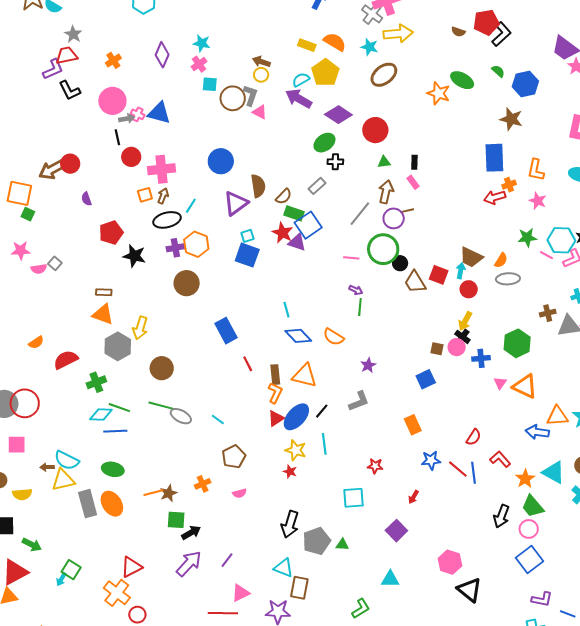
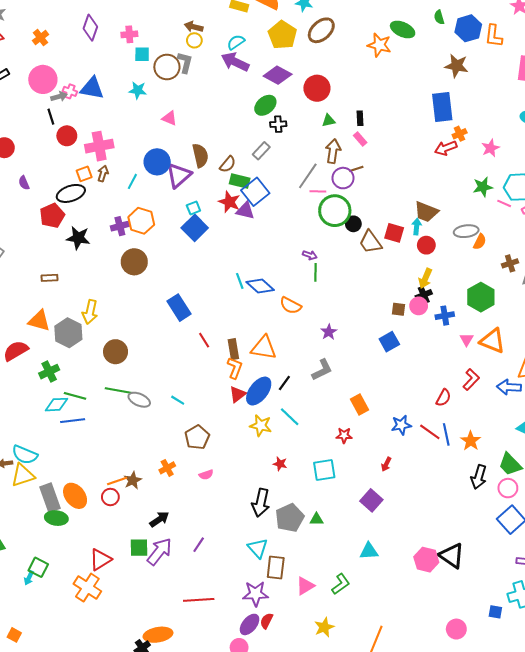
cyan star: (202, 43) -> (138, 90), moved
pink cross: (199, 64) -> (129, 34), turned 35
green semicircle: (498, 71) -> (439, 17), turned -144
yellow pentagon: (325, 73) -> (282, 35), moved
pink triangle: (260, 112) -> (169, 118), moved
blue circle: (221, 161) -> (157, 162), moved
orange L-shape: (536, 170) -> (494, 36), moved
pink star: (538, 201) -> (491, 148), turned 30
black ellipse: (167, 220) -> (71, 193), moved
blue square: (247, 255) -> (195, 228), turned 30
pink line: (351, 258) -> (318, 191), moved
orange semicircle: (501, 260) -> (480, 242), moved
orange triangle: (103, 314) -> (39, 321), moved
blue diamond: (298, 336) -> (260, 286), moved
black cross: (462, 337) -> (424, 295), turned 35
orange rectangle: (413, 425) -> (359, 405), moved
cyan line: (324, 444) -> (290, 417), turned -35
red L-shape: (500, 459) -> (471, 379), moved, turned 90
green ellipse: (113, 469) -> (56, 518), moved
red star: (290, 472) -> (280, 464), moved
orange star: (525, 479) -> (471, 441), moved
green square: (176, 520) -> (139, 548), moved
pink hexagon: (450, 562) -> (426, 560), moved
cyan triangle: (283, 568) -> (258, 548), turned 30
pink triangle: (241, 593) -> (305, 586), moved
red circle: (137, 615) -> (110, 497), moved

